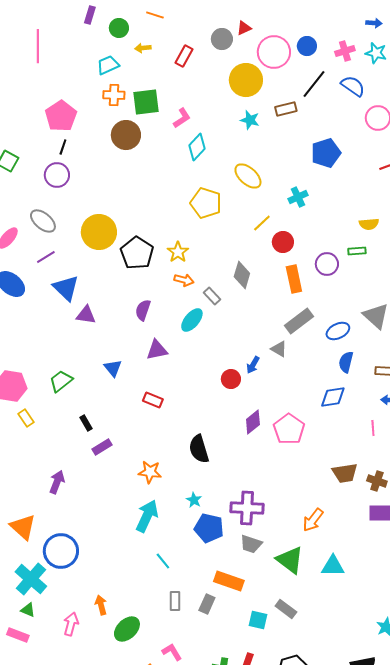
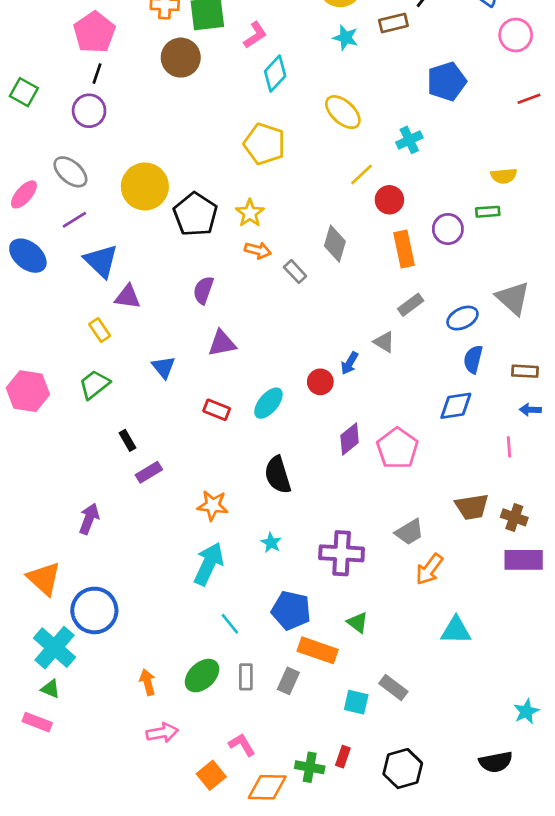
yellow pentagon: (206, 203) -> (264, 144), moved
cyan ellipse: (192, 320) -> (268, 403), moved
gray rectangle: (299, 321) -> (411, 305), size x0.7
yellow rectangle: (26, 418) -> (100, 330), moved
blue pentagon: (209, 528) -> (291, 610), moved
gray trapezoid: (251, 544) -> (409, 532), moved, turned -50
green triangle: (290, 560) -> (358, 622), moved, size x0.6
pink arrow: (71, 624) -> (162, 733), moved, turned 65
green ellipse: (127, 629) -> (202, 676), moved

